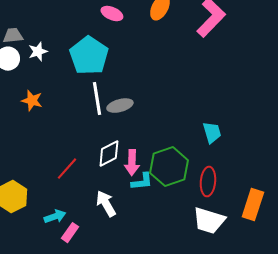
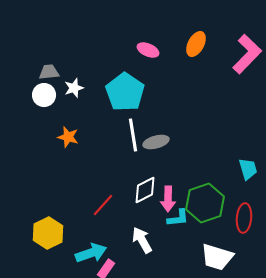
cyan arrow: (55, 217) -> (91, 253), size x1.4
white trapezoid: (209, 221) -> (217, 257), moved

